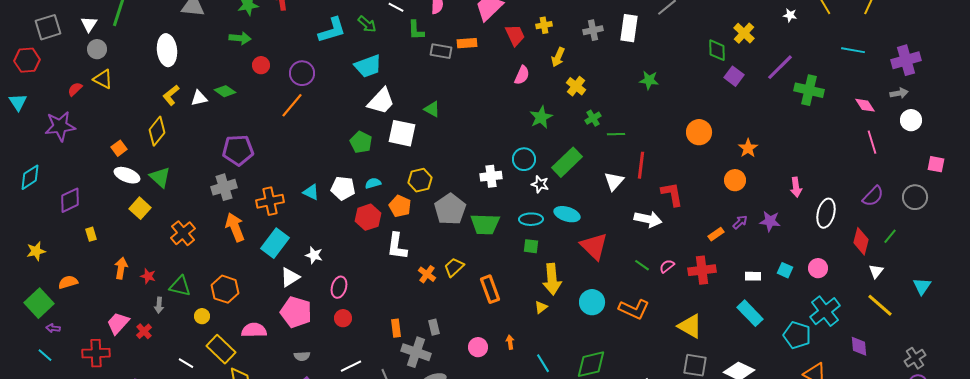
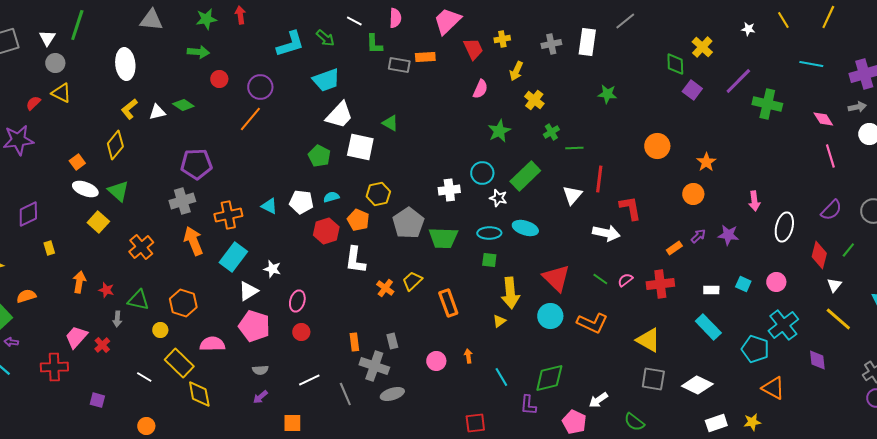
red triangle: (594, 246) -> (556, 278), moved

